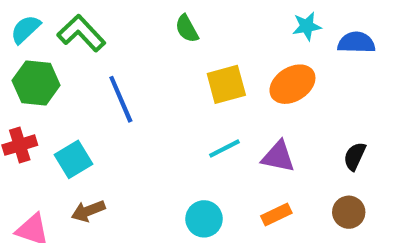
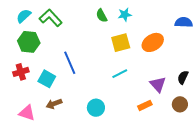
cyan star: (307, 26) -> (125, 15), moved
blue line: (121, 99) -> (70, 63), moved
purple triangle: (278, 157) -> (158, 84), moved, turned 36
cyan square: (74, 159) -> (47, 79), turned -30
cyan circle: (204, 219) -> (96, 108), moved

